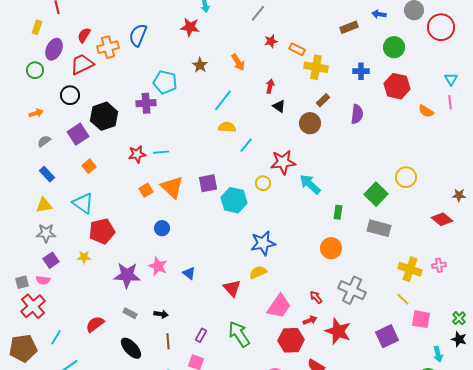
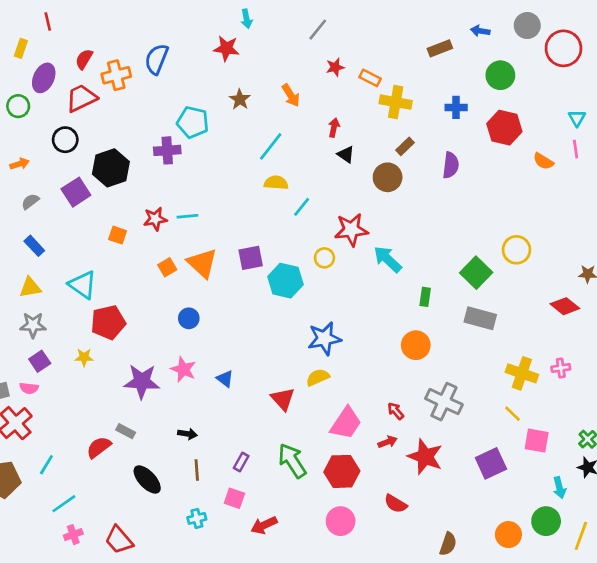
orange square: (89, 166) -> (118, 235), moved, turned -32
gray rectangle: (130, 313) -> (126, 431), moved
red hexagon: (291, 340) -> (342, 471), moved

